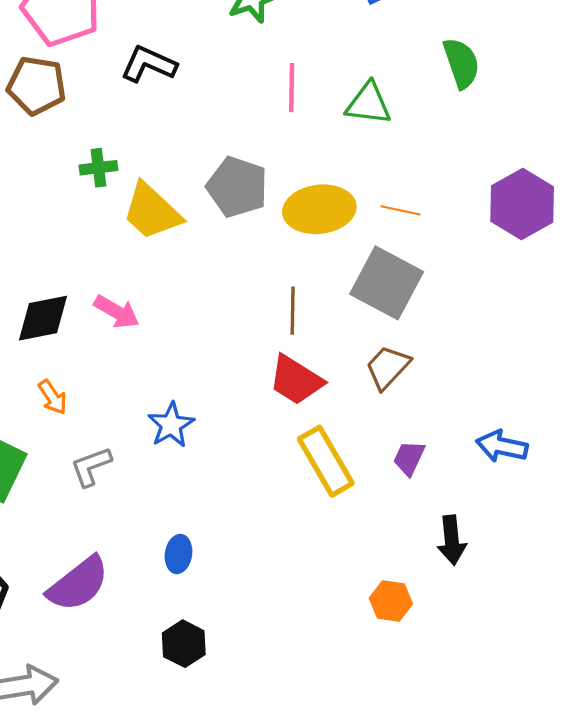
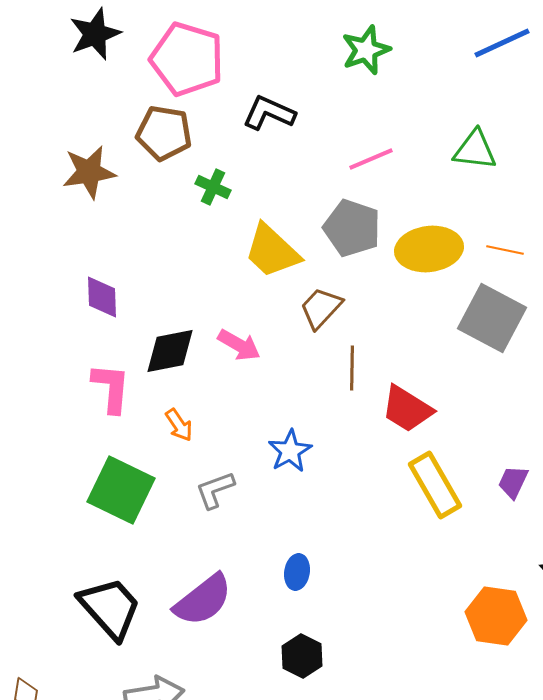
pink line: (292, 88) -> (371, 159), moved, turned 66
green cross: (98, 168) -> (213, 187), moved, turned 32
brown line: (293, 311) -> (352, 368), moved
brown trapezoid: (388, 367) -> (321, 308), moved
orange hexagon: (391, 601) -> (496, 616), size x1.5

